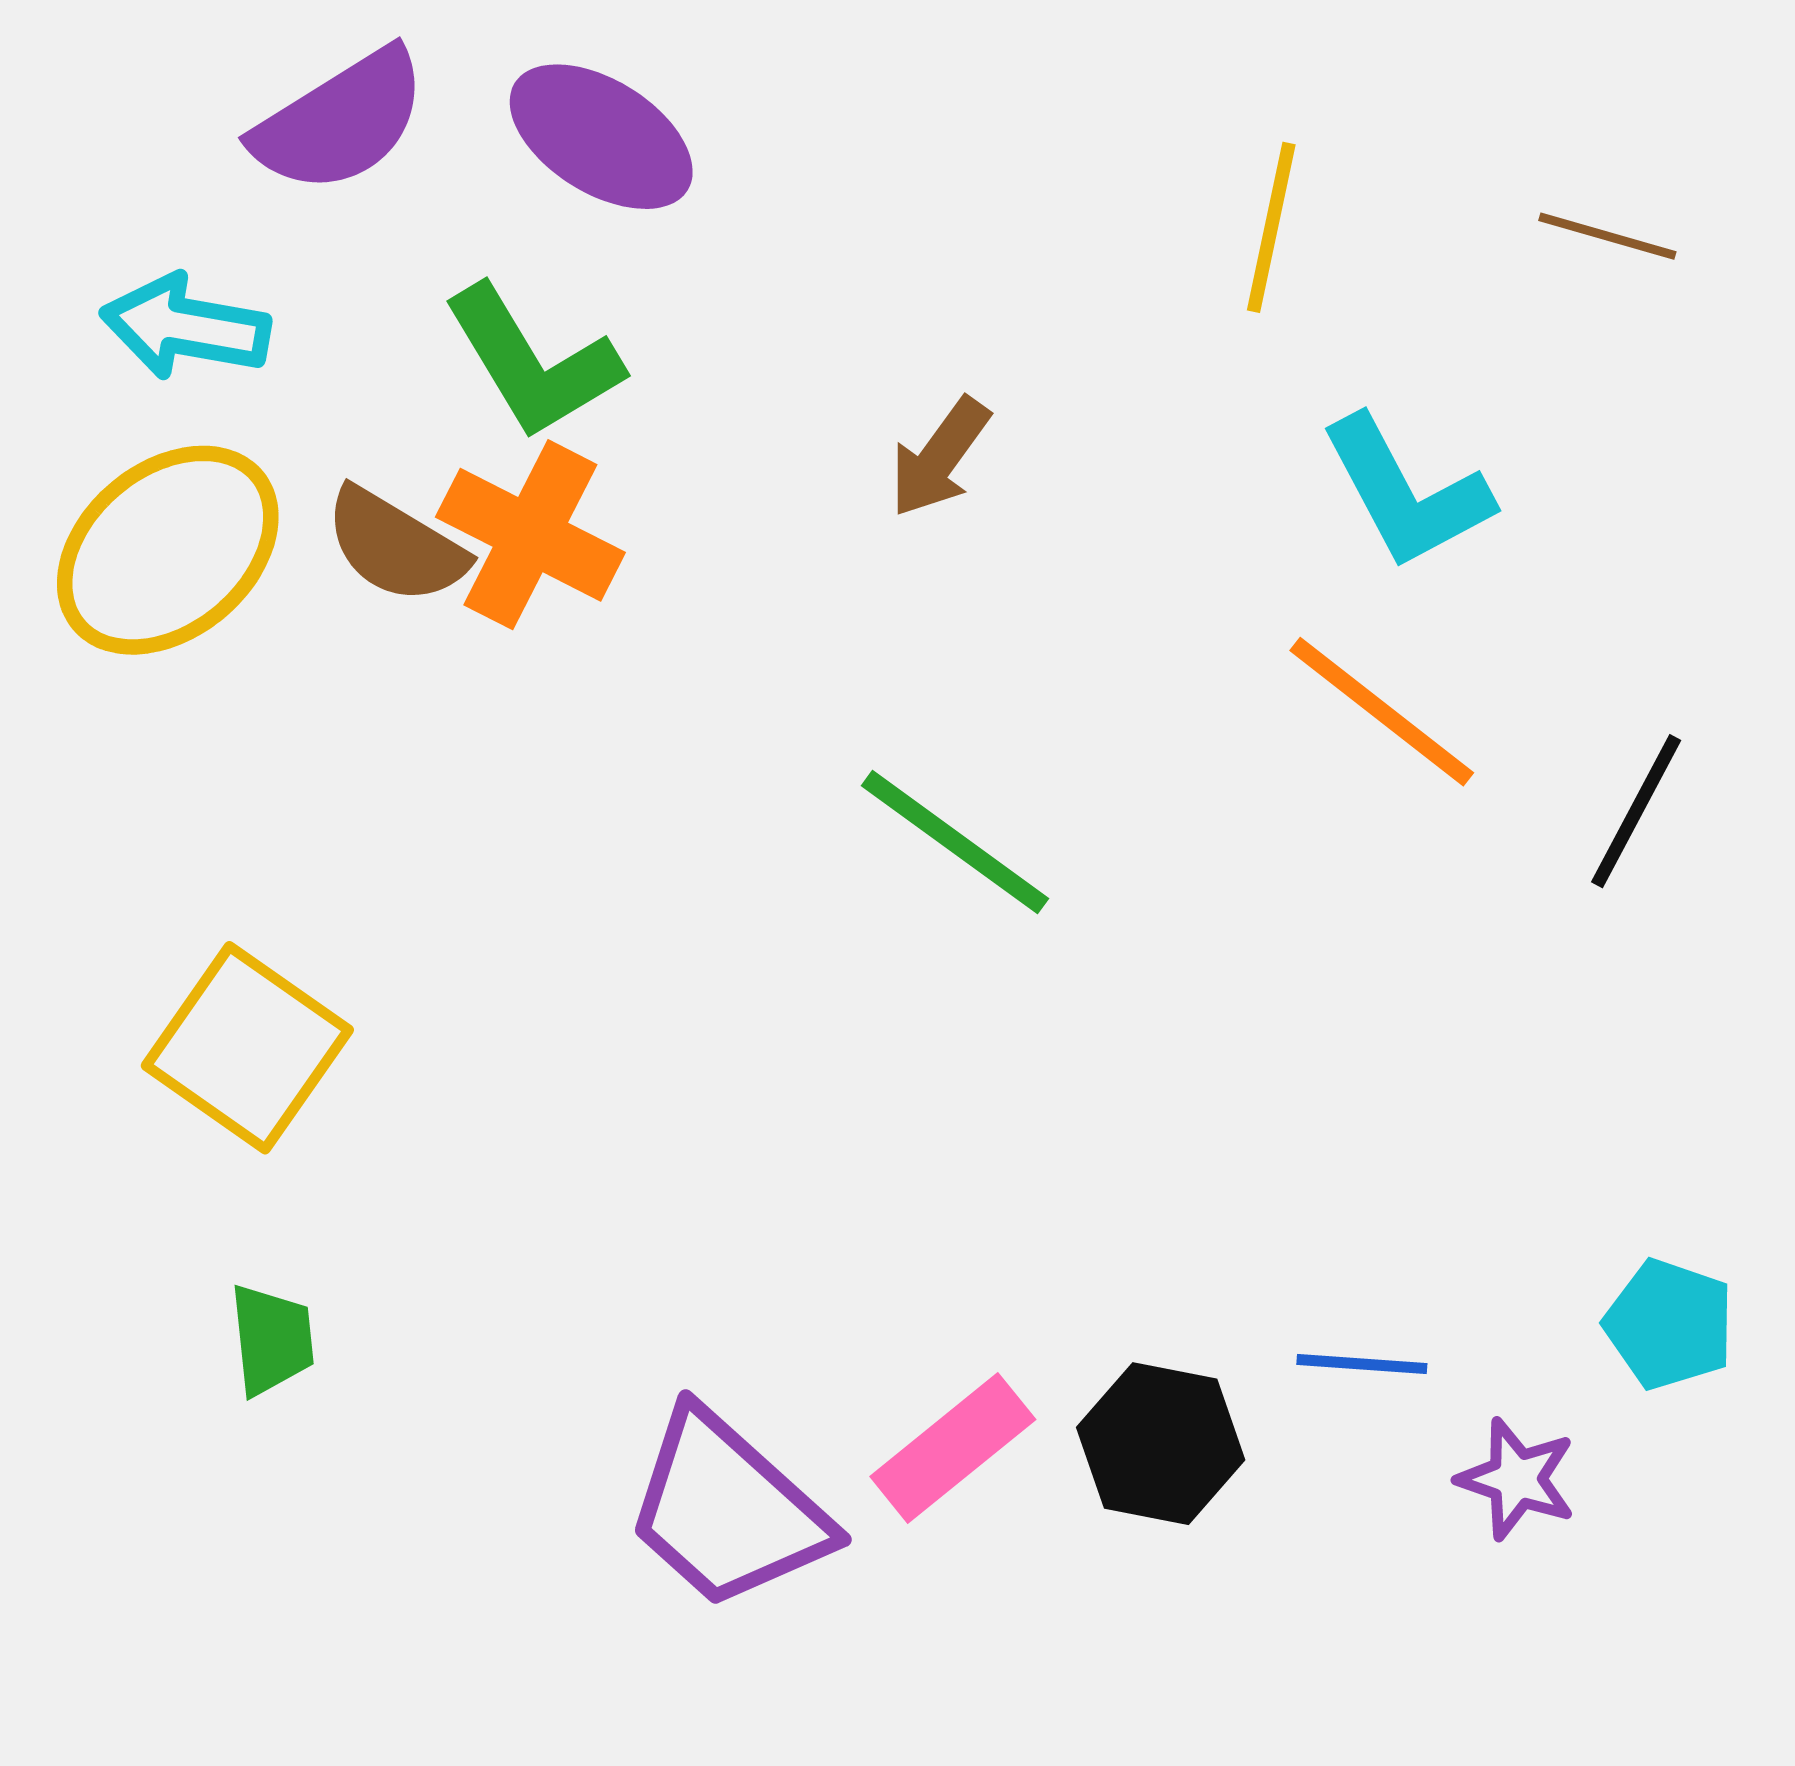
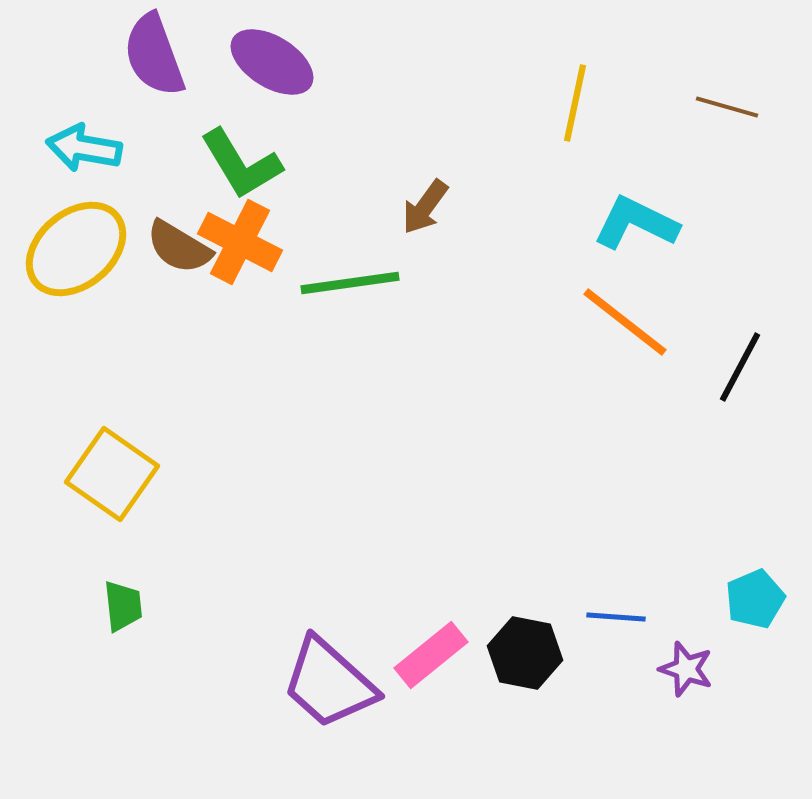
purple semicircle: (340, 121) -> (154, 55), turned 102
cyan L-shape: (1406, 493) -> (636, 223), turned 144
green line: (955, 842) -> (350, 283), moved, turned -44
cyan pentagon: (1669, 1324) -> (755, 599), turned 30

